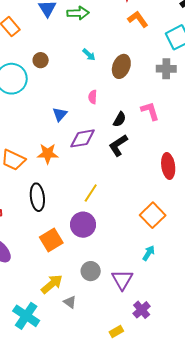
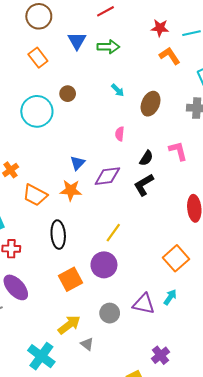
blue triangle: (60, 114) -> (78, 163), moved
purple triangle: (122, 280) -> (144, 304), moved, turned -50

